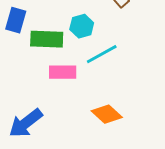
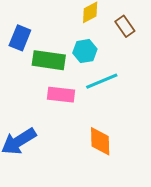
orange diamond: (107, 114) -> (100, 141), turned 40

